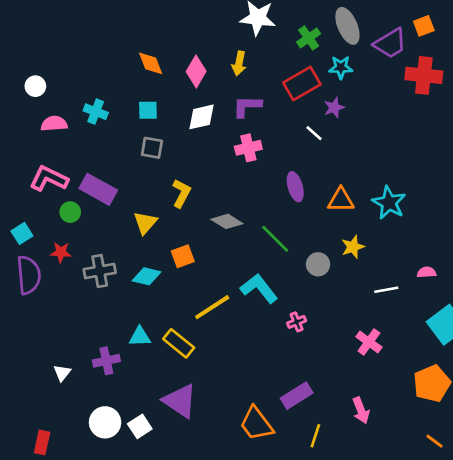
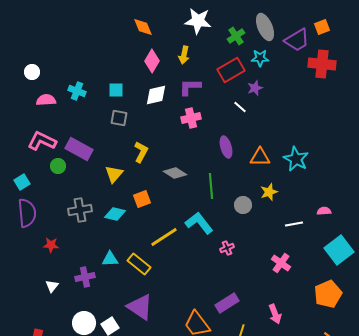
orange diamond: (151, 63) -> (143, 27), moved
green line: (275, 239) -> (211, 186), turned 40
red star: (61, 252) -> (51, 245), moved

